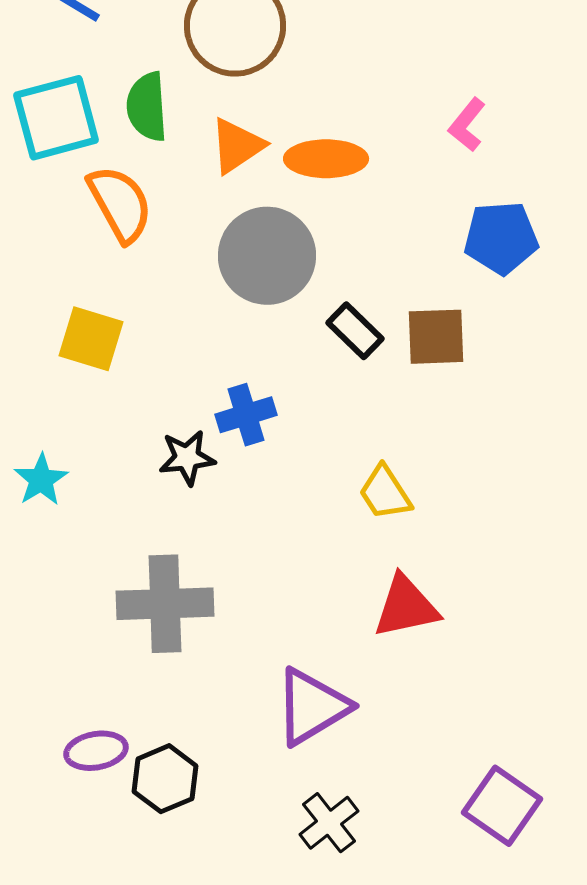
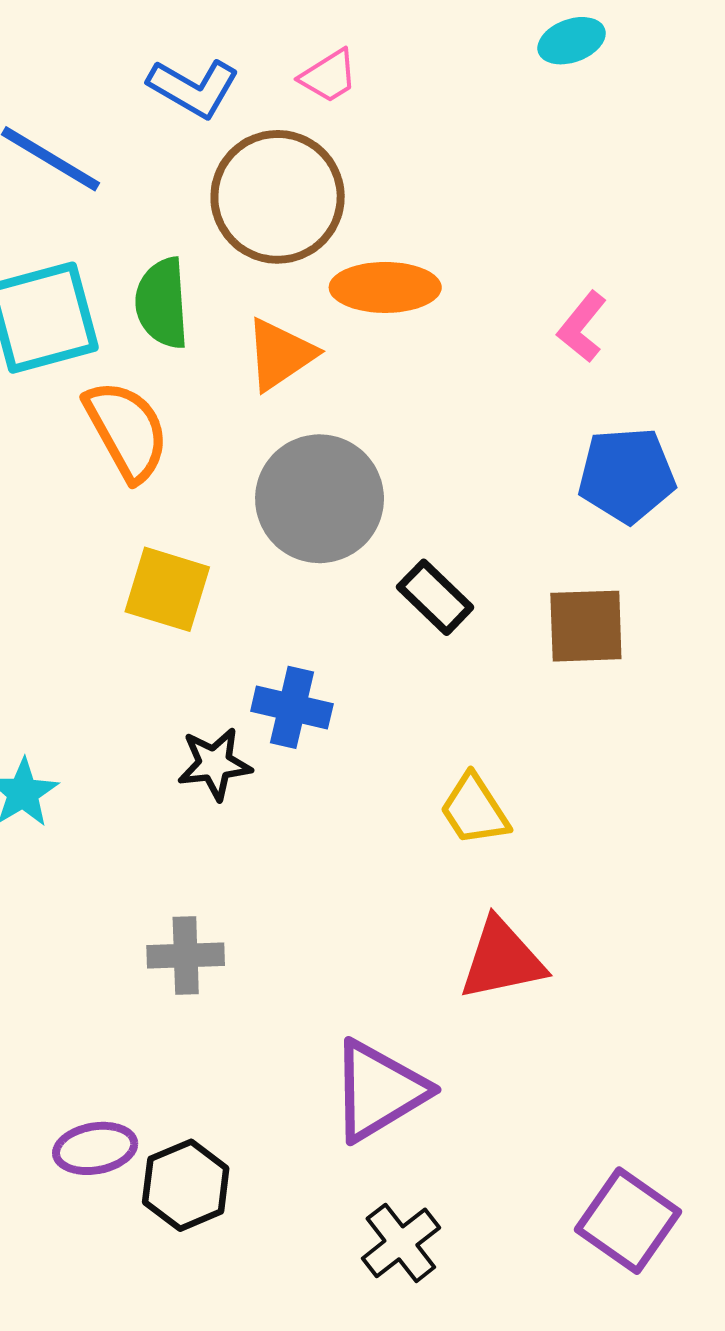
orange ellipse: (326, 159) -> (385, 287), moved
brown square: (436, 337) -> (586, 626), moved
yellow square: (91, 339) -> (167, 589), moved
blue cross: (246, 415) -> (292, 707), turned 30
gray cross: (165, 604) -> (186, 955), size x0.6

